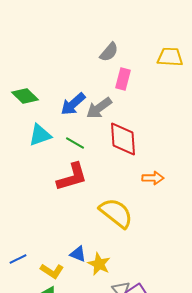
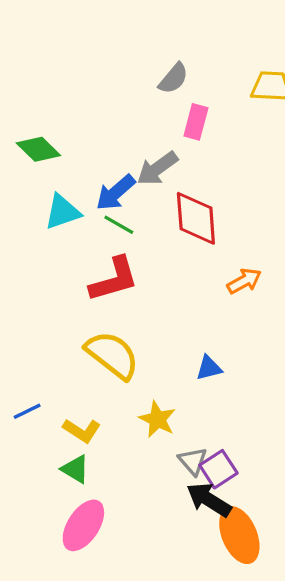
blue arrow: (73, 104) -> (116, 193), moved
orange arrow: (153, 178) -> (244, 281), turned -30
yellow semicircle: (116, 213) -> (112, 355), moved
blue triangle: (78, 254) -> (209, 368), moved, turned -36

